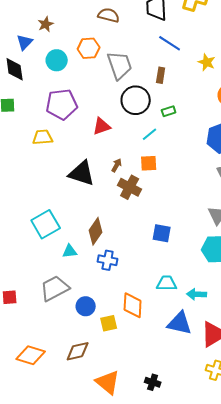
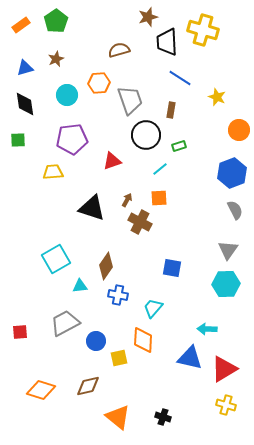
brown semicircle: (109, 15) -> (119, 50), turned -30
blue triangle: (25, 42) -> (25, 68), moved, turned 30
cyan trapezoid: (167, 283) -> (153, 308), moved, turned -50

